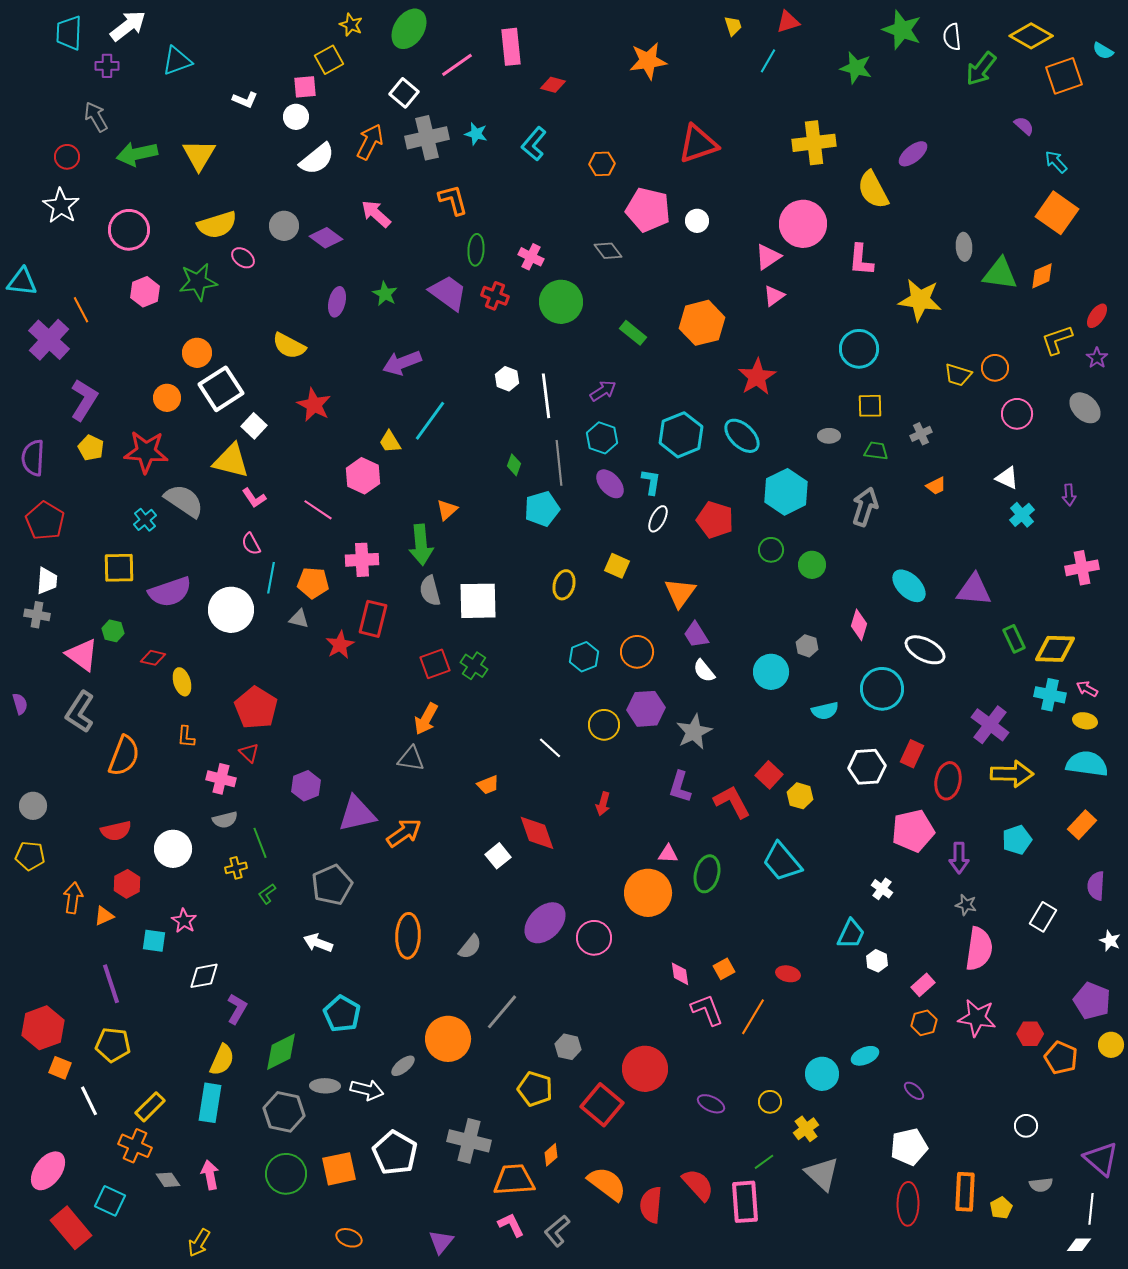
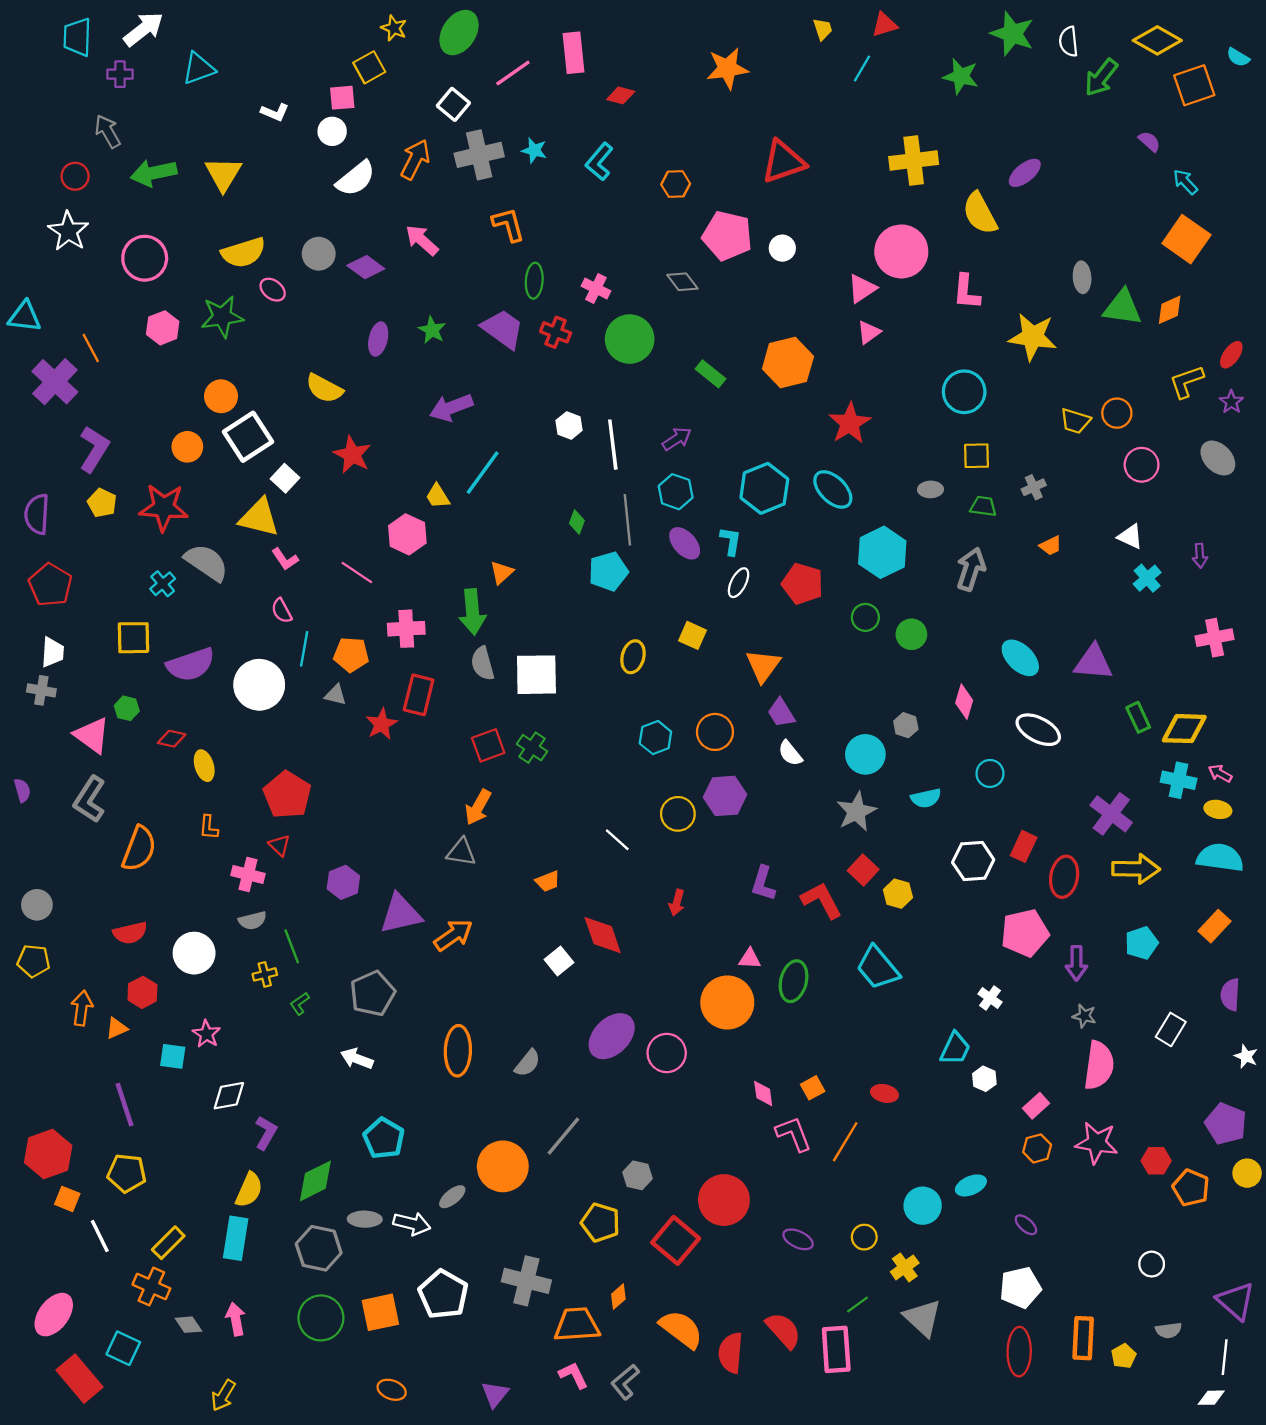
cyan circle: (882, 689) -> (990, 773), size x0.6
gray star: (694, 732) -> (856, 812), moved

